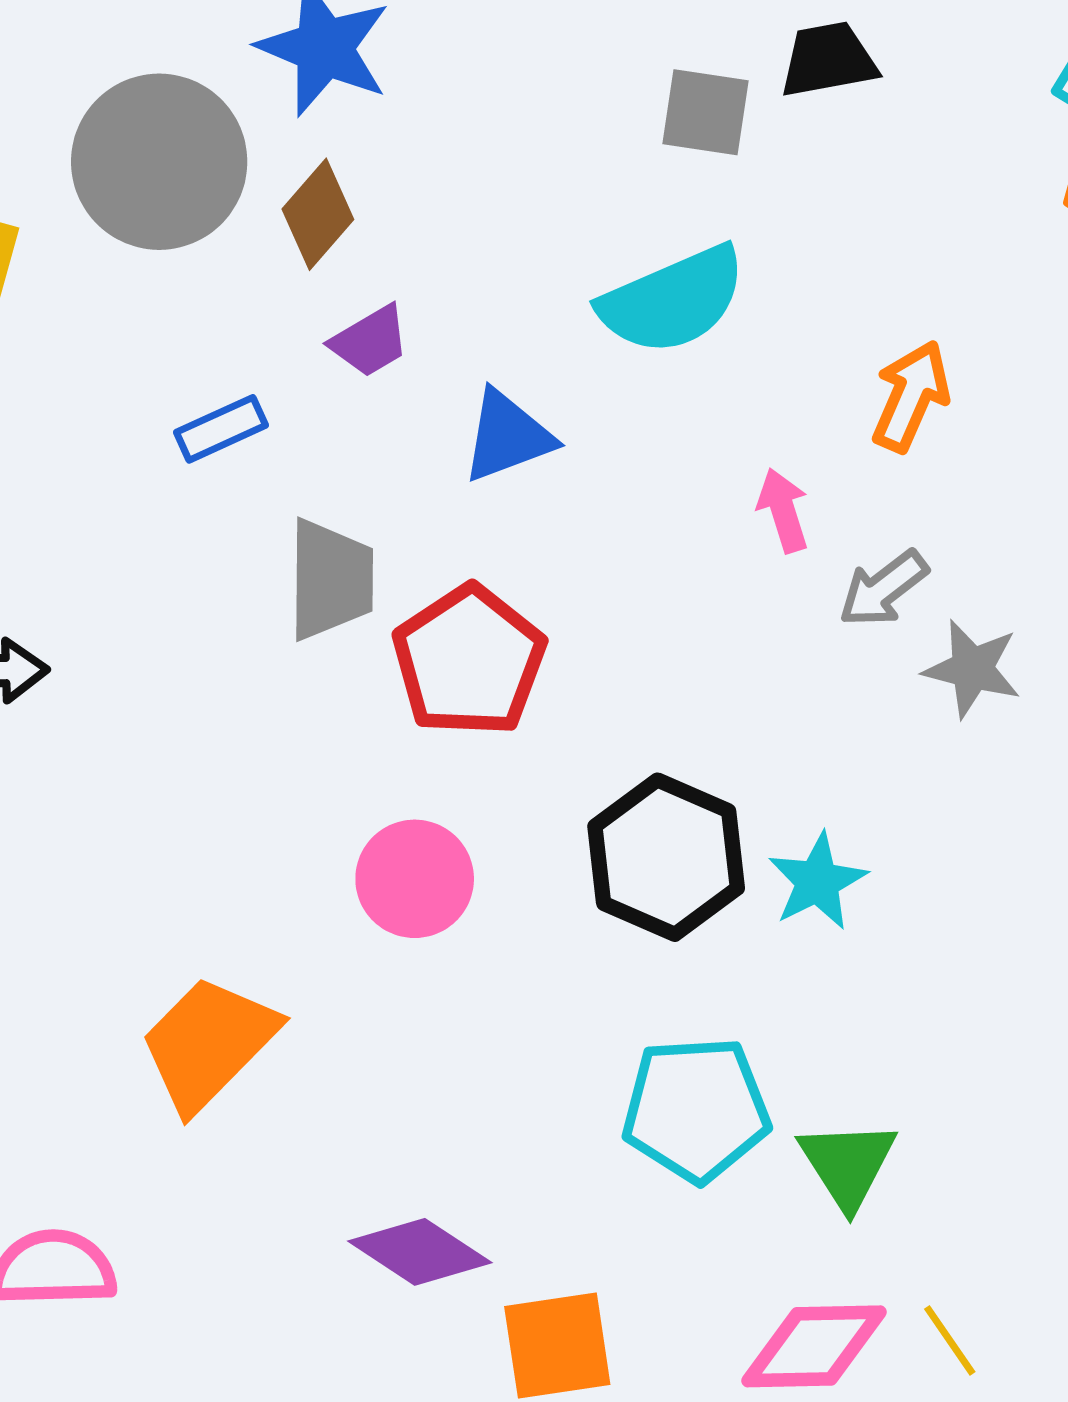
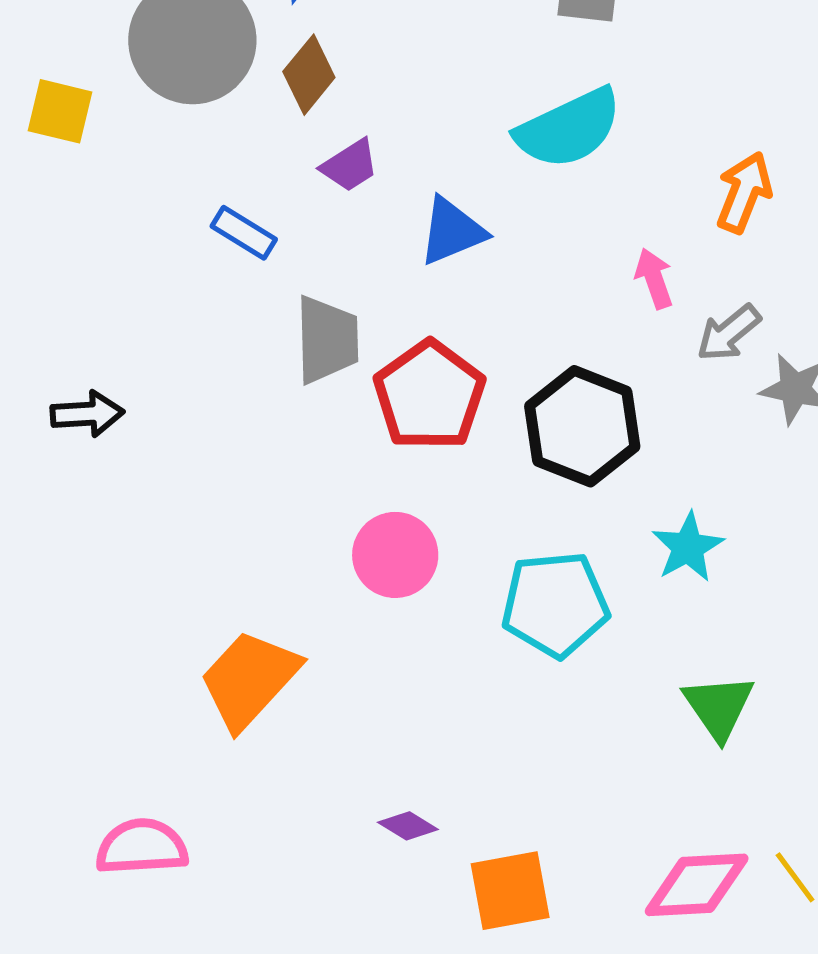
blue rectangle: (221, 429) -> (244, 233), turned 58
black hexagon: (666, 857) -> (582, 426), moved
cyan pentagon: (696, 1109) -> (555, 604), moved
green triangle: (848, 1164) -> (719, 707), moved
purple diamond: (420, 1252) -> (408, 826), size x0.6

